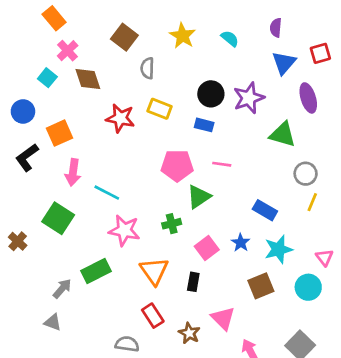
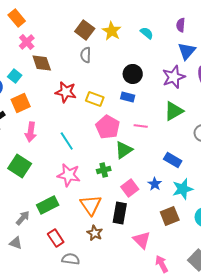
brown square: (124, 37) -> (85, 30), moved
cyan square: (47, 78) -> (15, 76), moved
purple star: (249, 98) -> (174, 77), moved
yellow rectangle: (160, 109) -> (95, 99), moved
green triangle: (283, 134) -> (174, 111), moved, turned -45
pink pentagon: (177, 166) -> (108, 127), turned 30
cyan line: (107, 193) -> (67, 141), moved, turned 30
black rectangle: (193, 282) -> (120, 213), size x1.5
red rectangle: (153, 316) -> (56, 238), moved
brown star: (189, 333) -> (95, 233), moved

